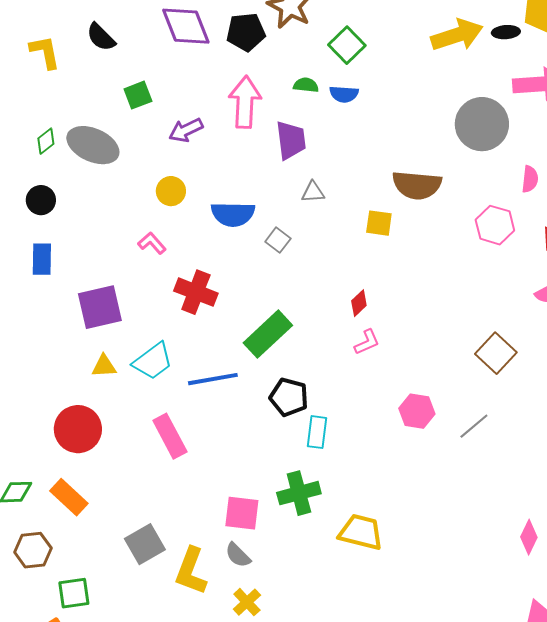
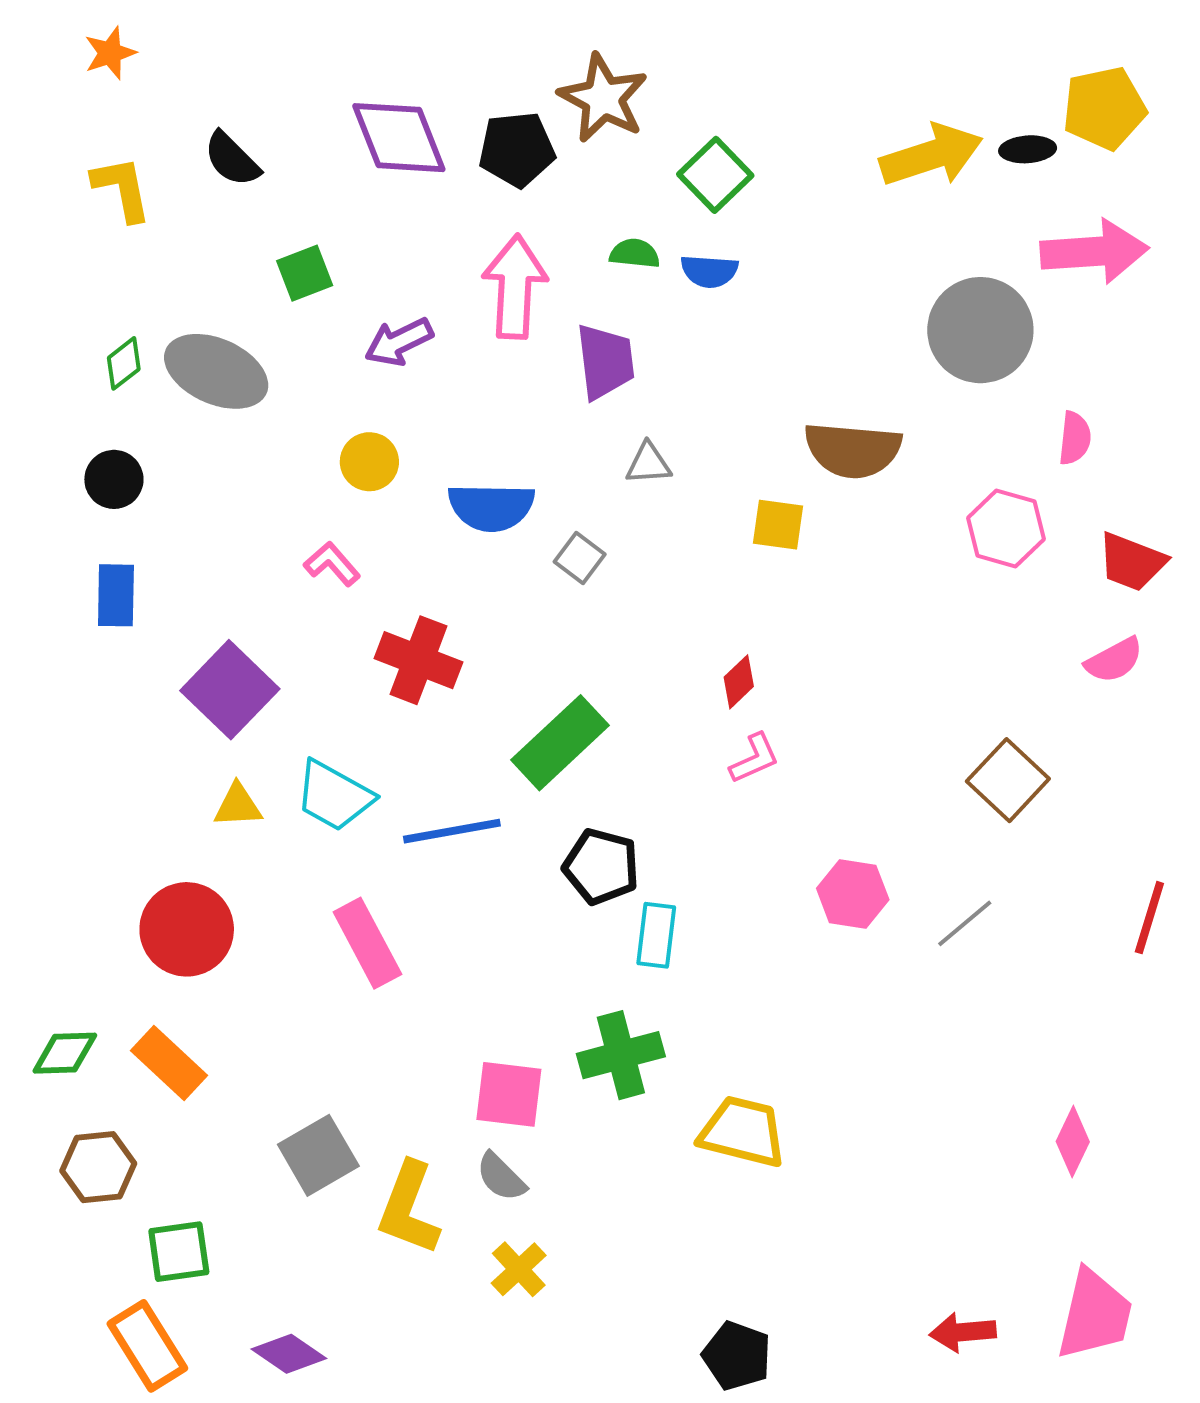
purple square: (100, 307) -> (230, 690), turned -33
cyan trapezoid: (153, 361) -> (334, 796), turned 66

